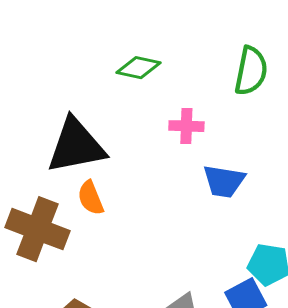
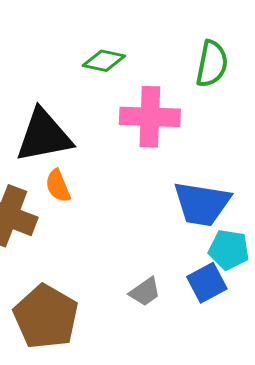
pink cross: (186, 126) -> (150, 117), size x1.8
blue trapezoid: (224, 181) -> (202, 204), moved, size x1.4

